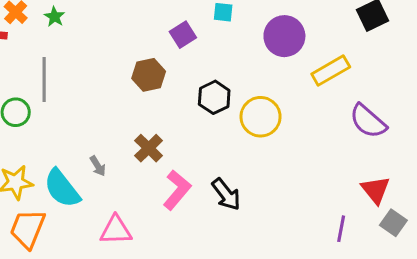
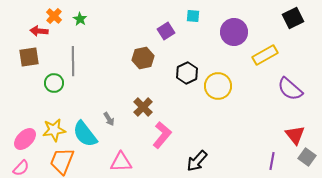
black arrow: (226, 194) -> (197, 161), moved, turned 80

